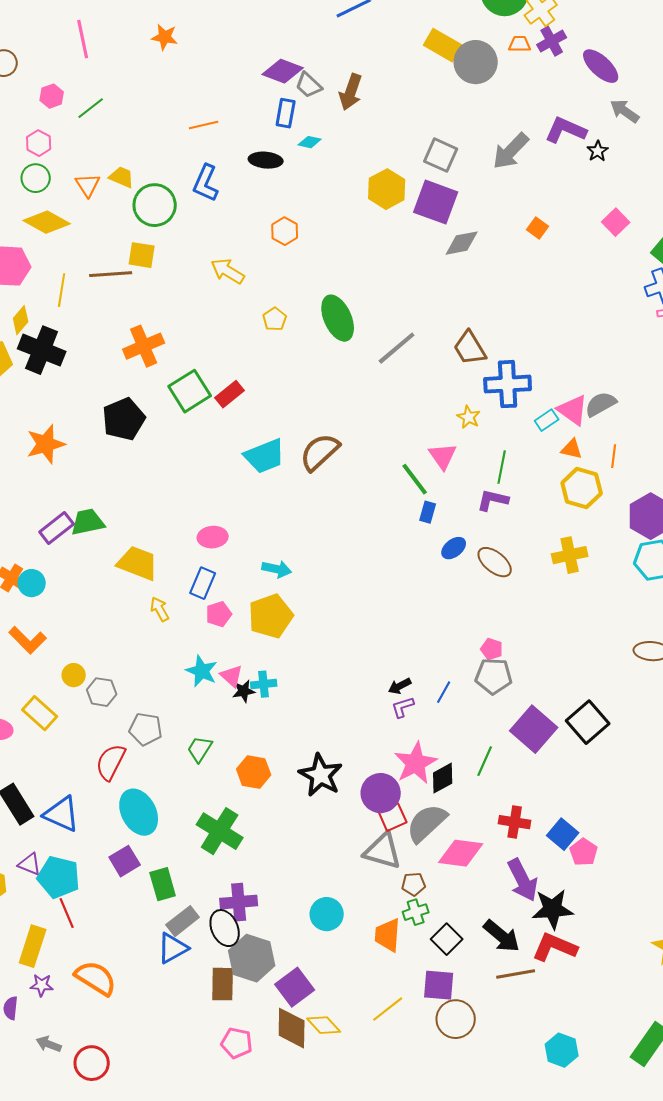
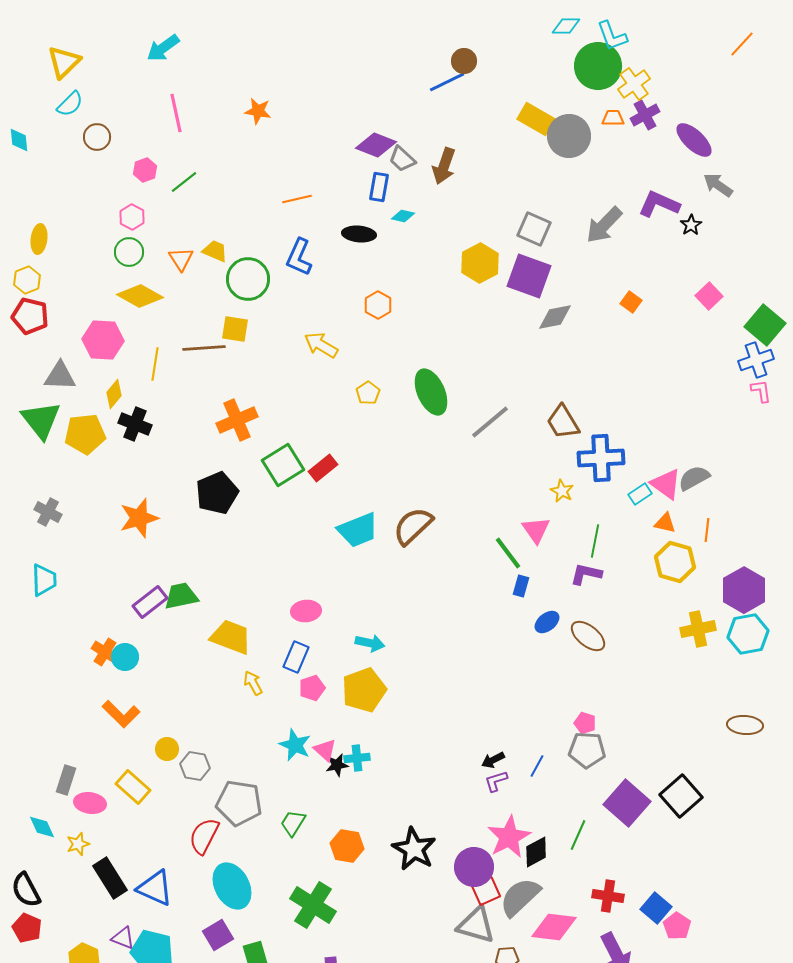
black cross: (42, 350) -> (135, 424), size x0.7
yellow cross: (570, 555) -> (698, 629), moved
gray pentagon: (146, 729) -> (239, 803), size x1.4

